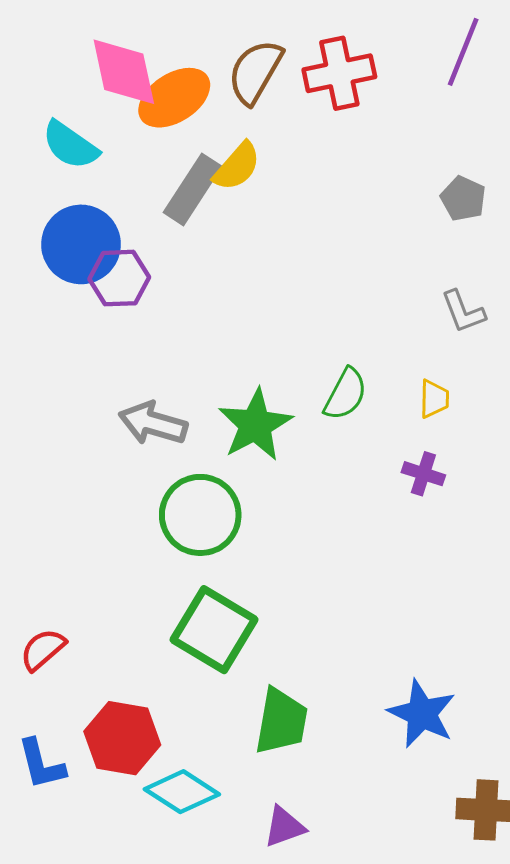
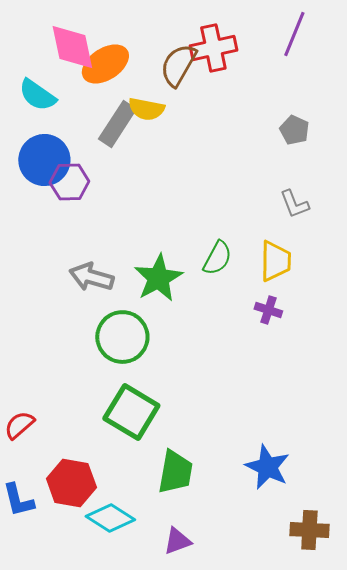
brown semicircle: (255, 72) -> (178, 65), moved
yellow semicircle: (237, 166) -> (146, 109), turned 60
yellow trapezoid: (434, 399) -> (275, 261), size x1.6

